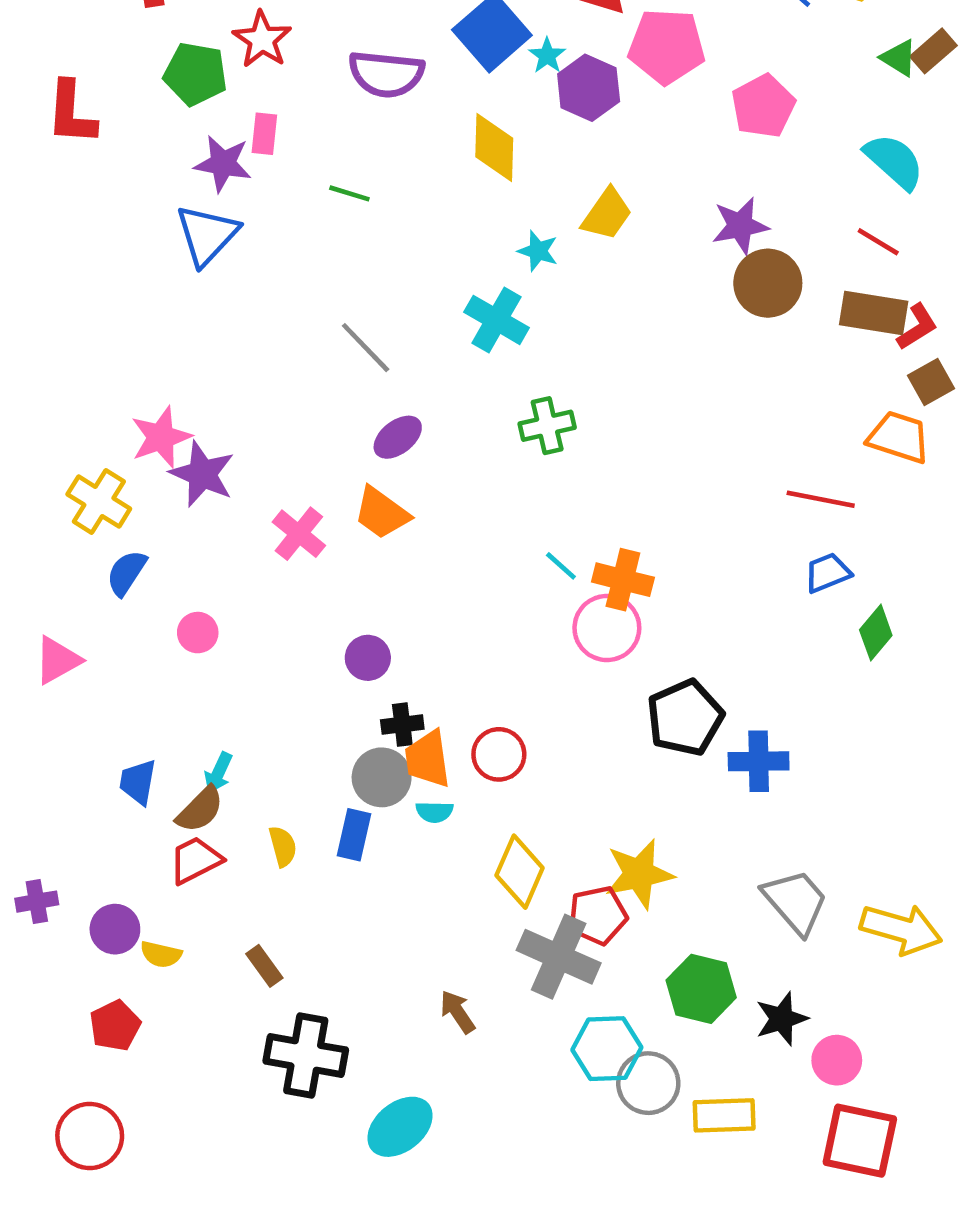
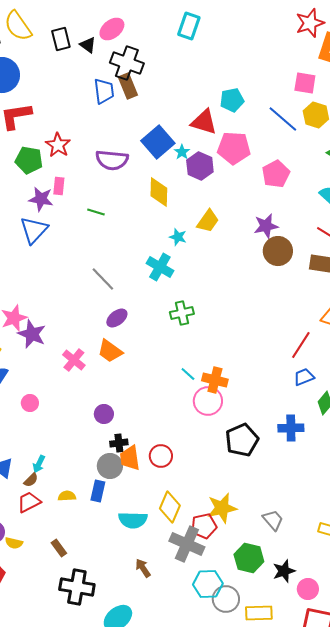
red line: (821, 499) -> (301, 345), turned -68
blue cross: (759, 761) -> (291, 428), moved
brown semicircle: (200, 810) -> (31, 480), size x0.7
cyan semicircle: (434, 812) -> (133, 520), moved, size x1.8
yellow semicircle: (283, 846) -> (67, 496), turned -78
gray trapezoid: (795, 902) -> (273, 520), moved, size x0.7

